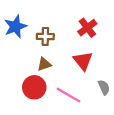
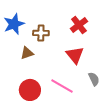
brown triangle: (44, 64) -> (27, 53), moved
red circle: (34, 87) -> (30, 90), moved

